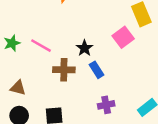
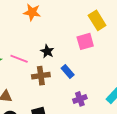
pink square: (123, 37) -> (85, 41), turned 30
black star: (84, 48) -> (47, 51), moved

